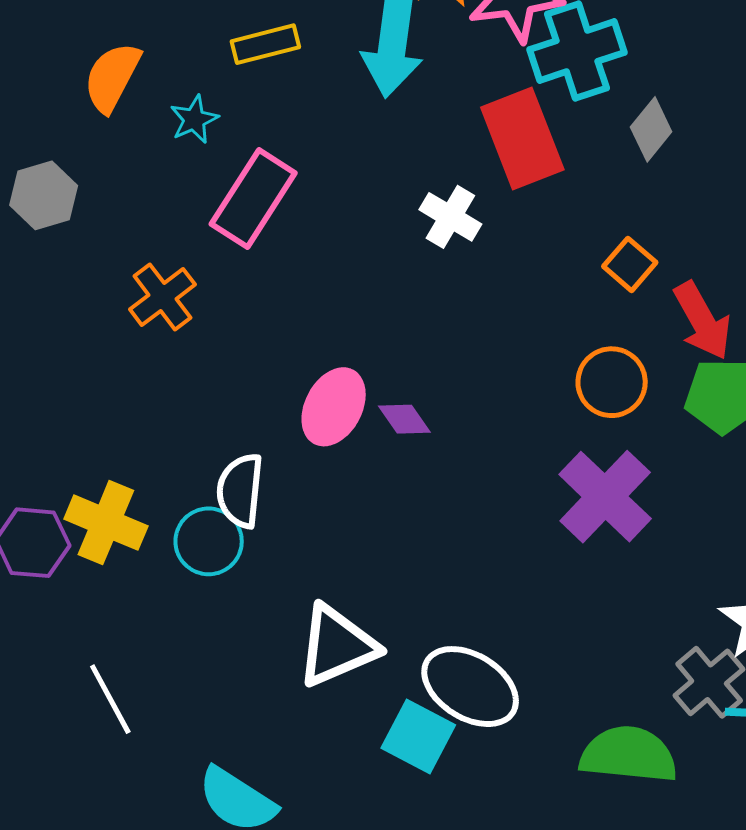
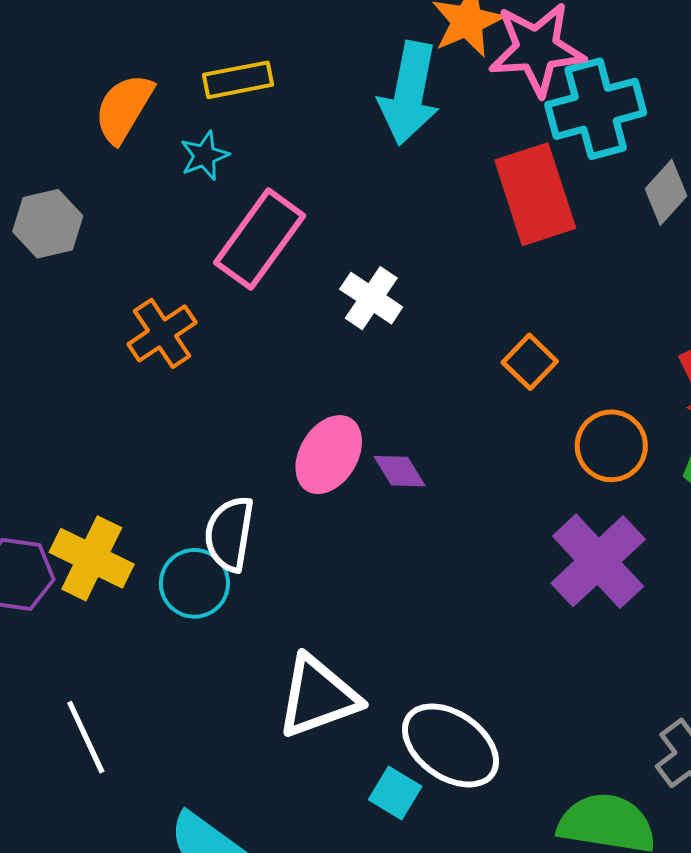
yellow rectangle: (265, 44) -> (238, 80), moved
white cross: (450, 217) -> (371, 298), moved
orange square: (630, 264) -> (530, 362), moved
cyan square: (418, 737) -> (395, 793), size x0.7

